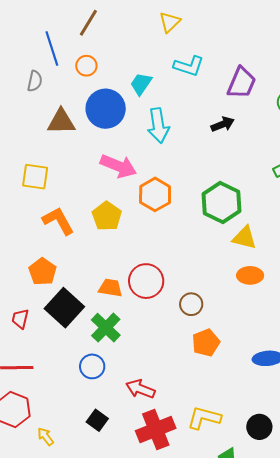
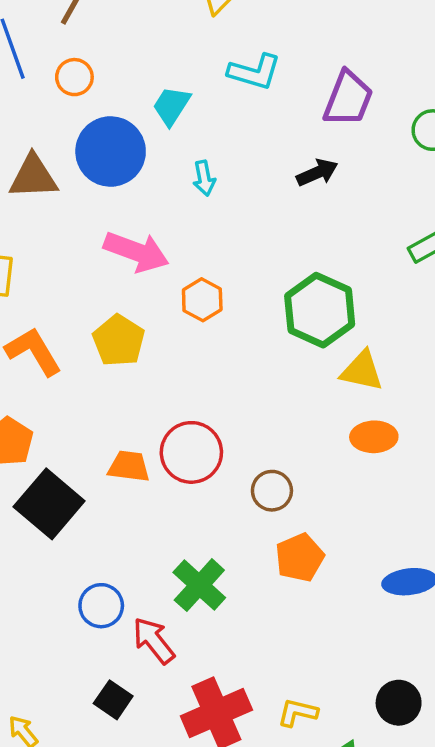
cyan arrow: (158, 125) -> (204, 178), size x0.6
orange hexagon: (155, 194) -> (202, 300), size x0.7
green cross: (106, 328) -> (199, 585), moved
red arrow: (140, 389) -> (154, 641), moved, turned 32
yellow L-shape: (204, 418) -> (298, 713), moved, size x0.7

